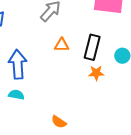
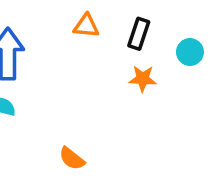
black rectangle: (92, 47) -> (139, 34), size x0.7

